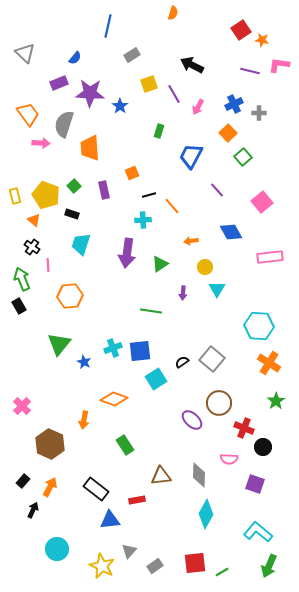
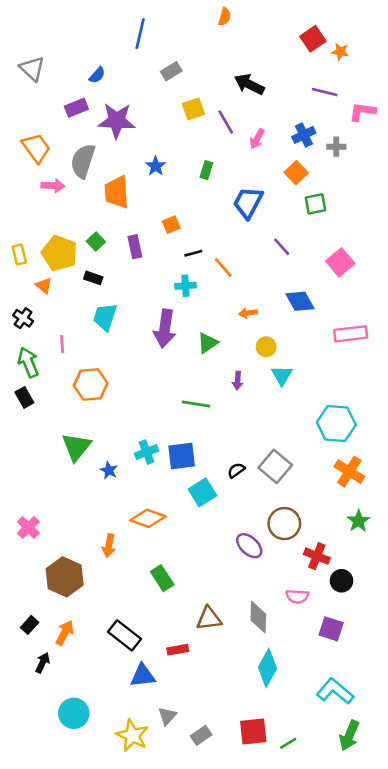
pink L-shape: (279, 65) -> (362, 112), moved
blue star: (120, 106) -> (156, 166), moved
green square: (243, 157) -> (316, 204), turned 30
black cross: (32, 247) -> (23, 318), moved

